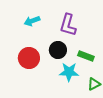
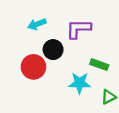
purple L-shape: (68, 25) -> (78, 29), turned 75
black circle: (58, 50) -> (53, 50), moved

